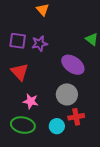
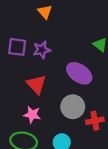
red triangle: (20, 72) -> (36, 84), moved
red cross: (76, 117) -> (95, 121), moved

